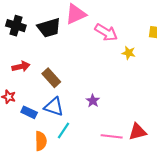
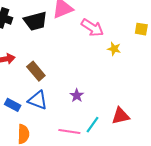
cyan line: (63, 130) -> (92, 125), moved
red triangle: (138, 132) -> (121, 116), moved
pink line: (112, 136) -> (69, 131), moved

